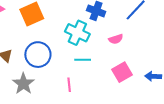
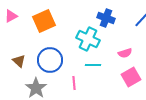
pink semicircle: (116, 39) -> (125, 53), moved
pink line: (69, 85) -> (74, 83), moved

